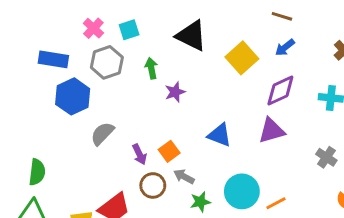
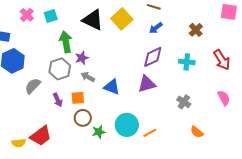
yellow square: (242, 58) -> (122, 19), moved
gray hexagon: (107, 62) -> (60, 69), moved
green arrow: (151, 68) -> (66, 42), size x1.5
orange square: (169, 151) -> (78, 98), turned 32
gray arrow: (184, 177) -> (88, 77), moved
brown circle: (153, 185) -> (83, 118), moved

